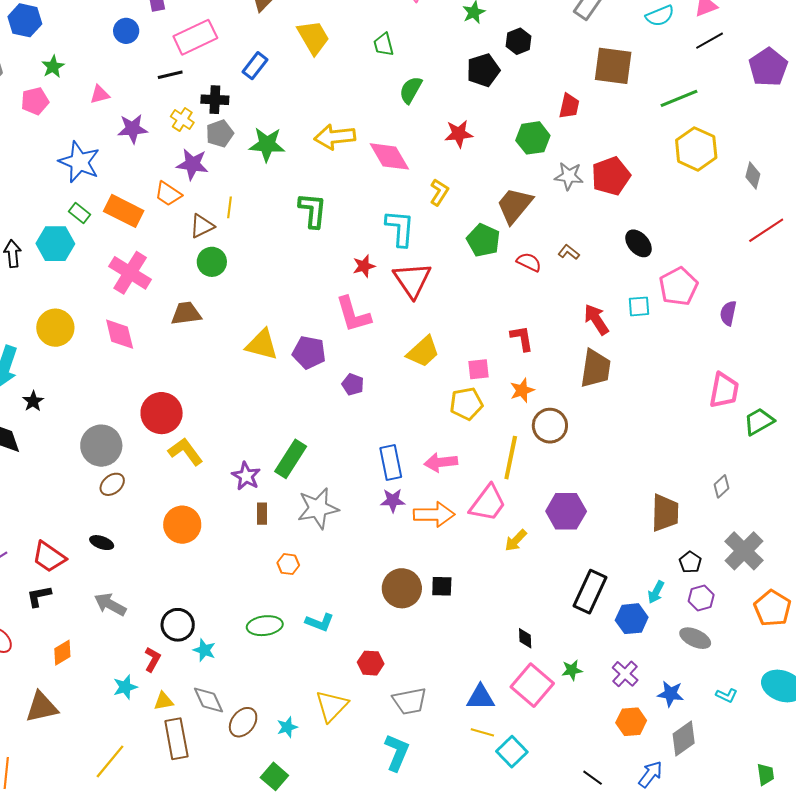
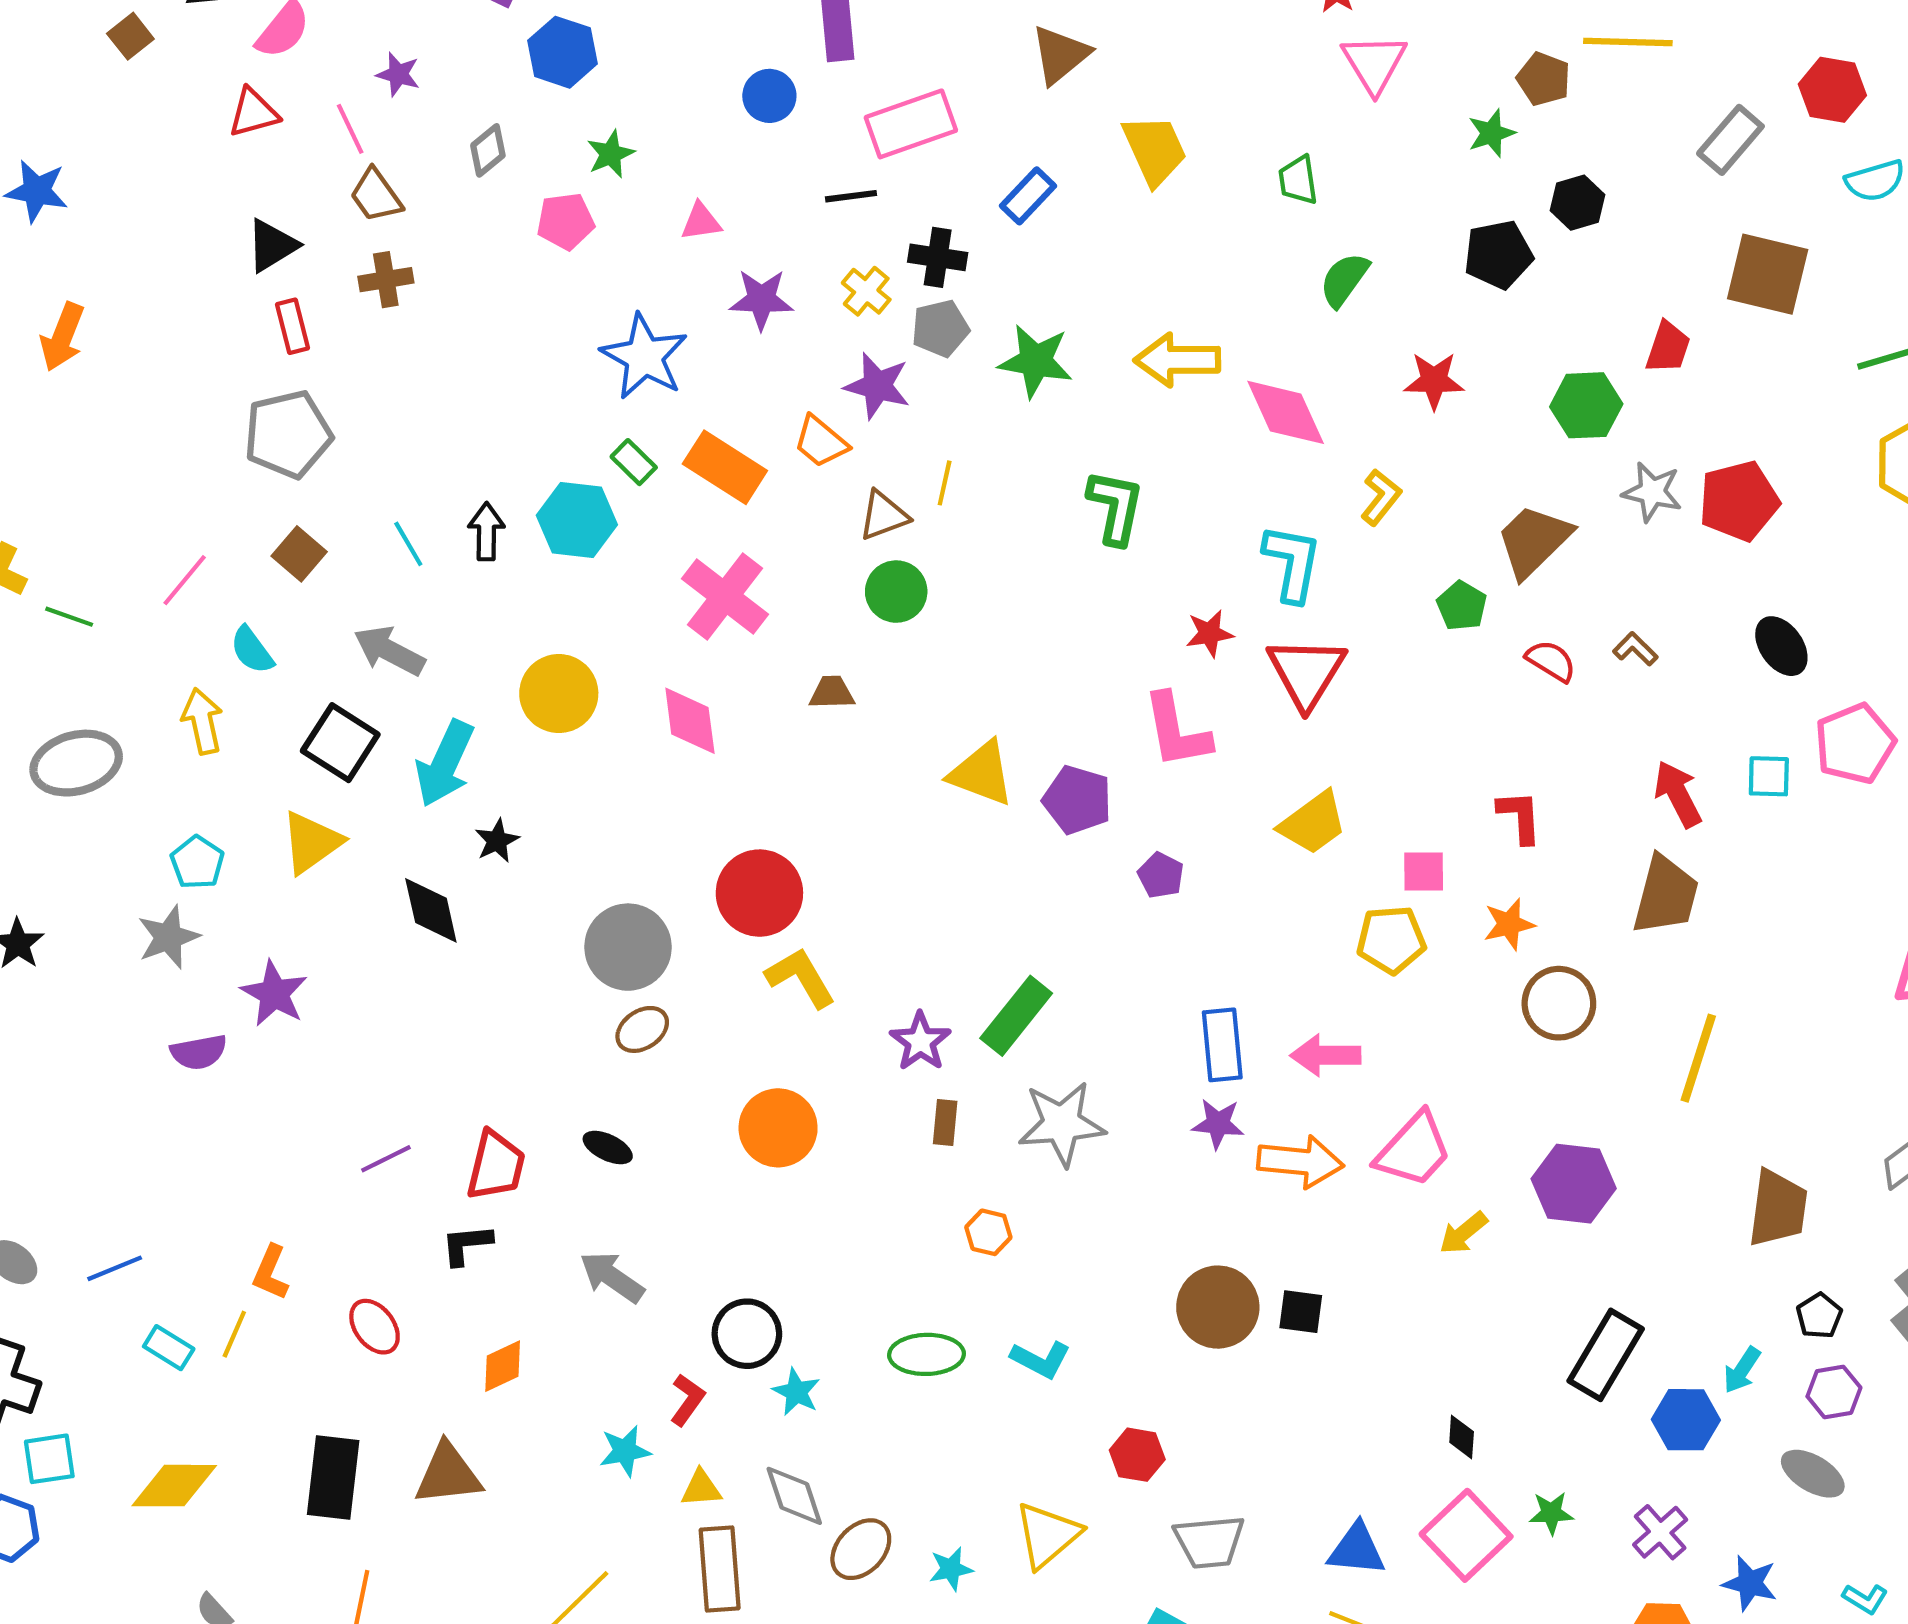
green pentagon: (483, 240) -> (1462, 606), size x0.7
brown trapezoid: (186, 313) -> (832, 693), size x0.7
yellow line: (511, 458) -> (1698, 1058), moved
red trapezoid: (49, 557) -> (496, 1166), turned -117

